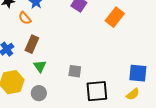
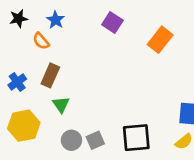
gray square: (75, 71) -> (95, 140), moved, turned -32
gray circle: (39, 93) -> (71, 140), moved

